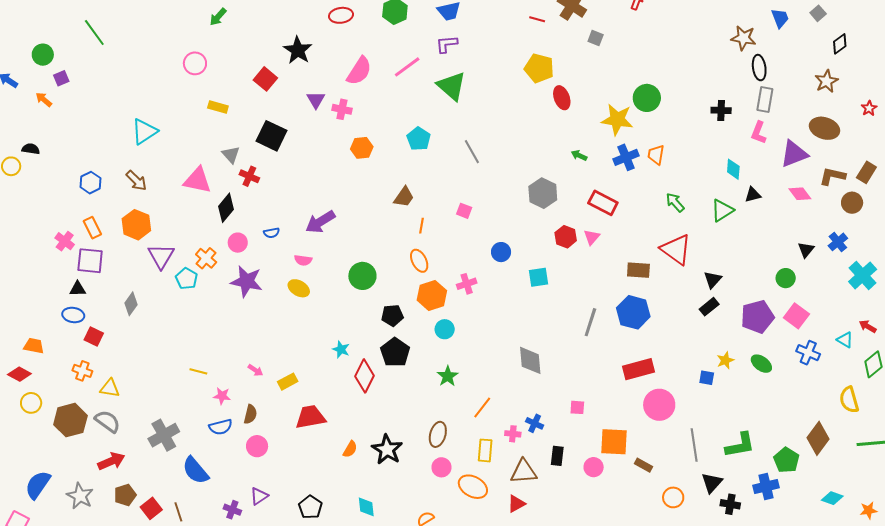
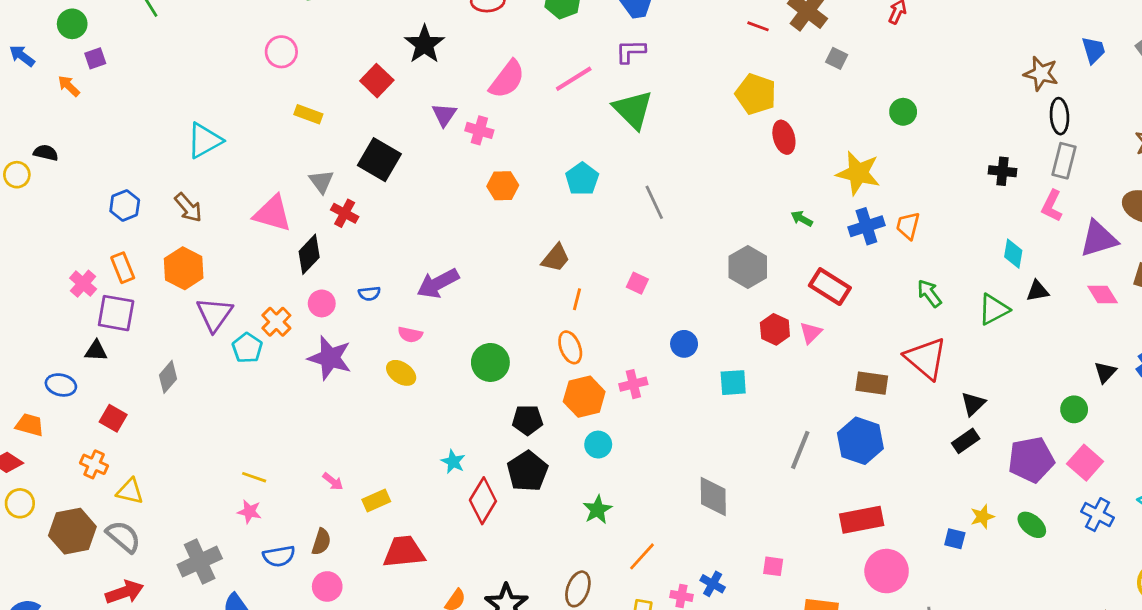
green circle: (647, 98) -> (903, 112), moved, size x0.7
blue ellipse: (73, 315) -> (61, 385), moved
pink star: (222, 396) -> (249, 512), moved

